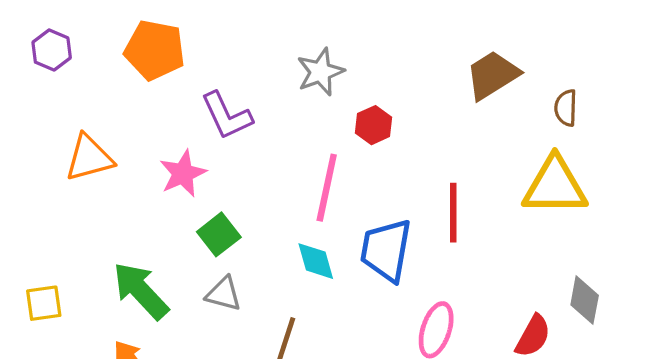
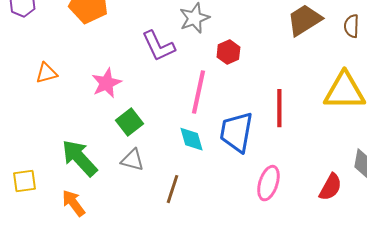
brown semicircle: (566, 108) -> (351, 26), moved
purple L-shape: (227, 116) -> (158, 46), moved
orange triangle: (89, 158) -> (46, 73), size x0.7
yellow square: (44, 303) -> (24, 181), moved

